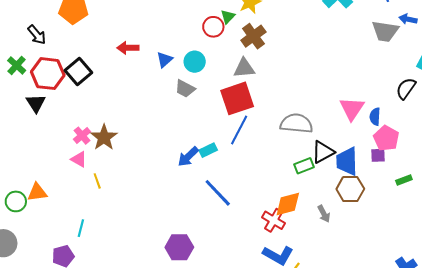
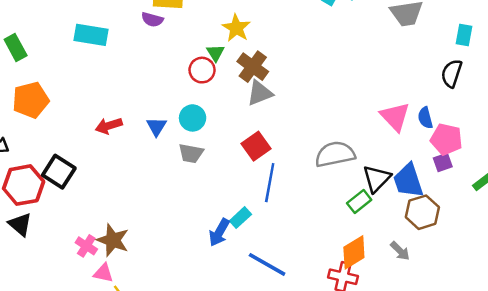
gray triangle: (244, 68) -> (260, 93), moved
red square: (237, 98) -> (256, 146), size x0.7
pink triangle: (79, 159) -> (103, 273), moved

